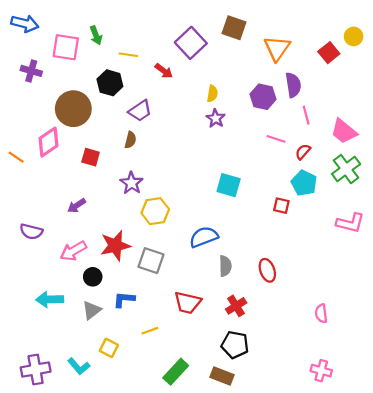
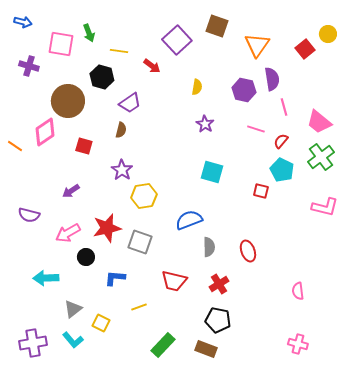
blue arrow: (25, 23) -> (23, 22), size x0.7
purple star: (216, 118) -> (205, 124), moved
gray triangle: (92, 310) -> (73, 309), moved

